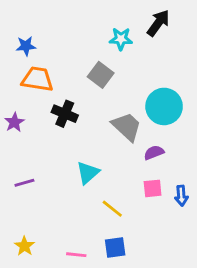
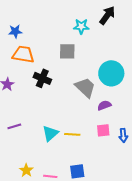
gray square: (101, 75) -> (67, 51), turned -36
cyan triangle: (88, 173) -> (50, 133), moved
yellow line: (112, 209) -> (72, 134), moved, turned -35
yellow star: (24, 246) -> (26, 170), moved

